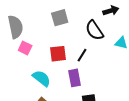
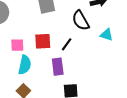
pink square: (25, 48) -> (17, 45), moved, turned -32
cyan semicircle: (42, 78) -> (25, 65), turned 60

